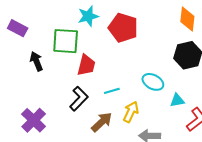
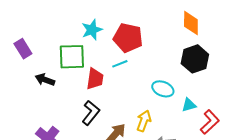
purple rectangle: (18, 28) -> (23, 49), turned 36
black arrow: (36, 61) -> (45, 80), turned -42
cyan line: (112, 91) -> (120, 64), moved

